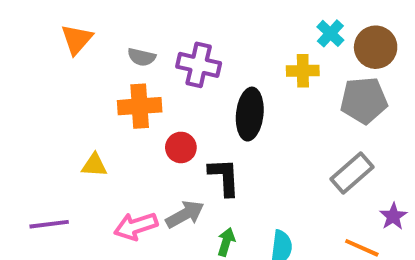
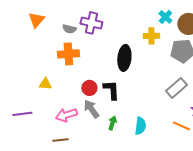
purple cross: (199, 65) -> (91, 23), moved
red circle: (181, 147) -> (89, 88), moved
gray arrow: (185, 214) -> (91, 109), turned -96

